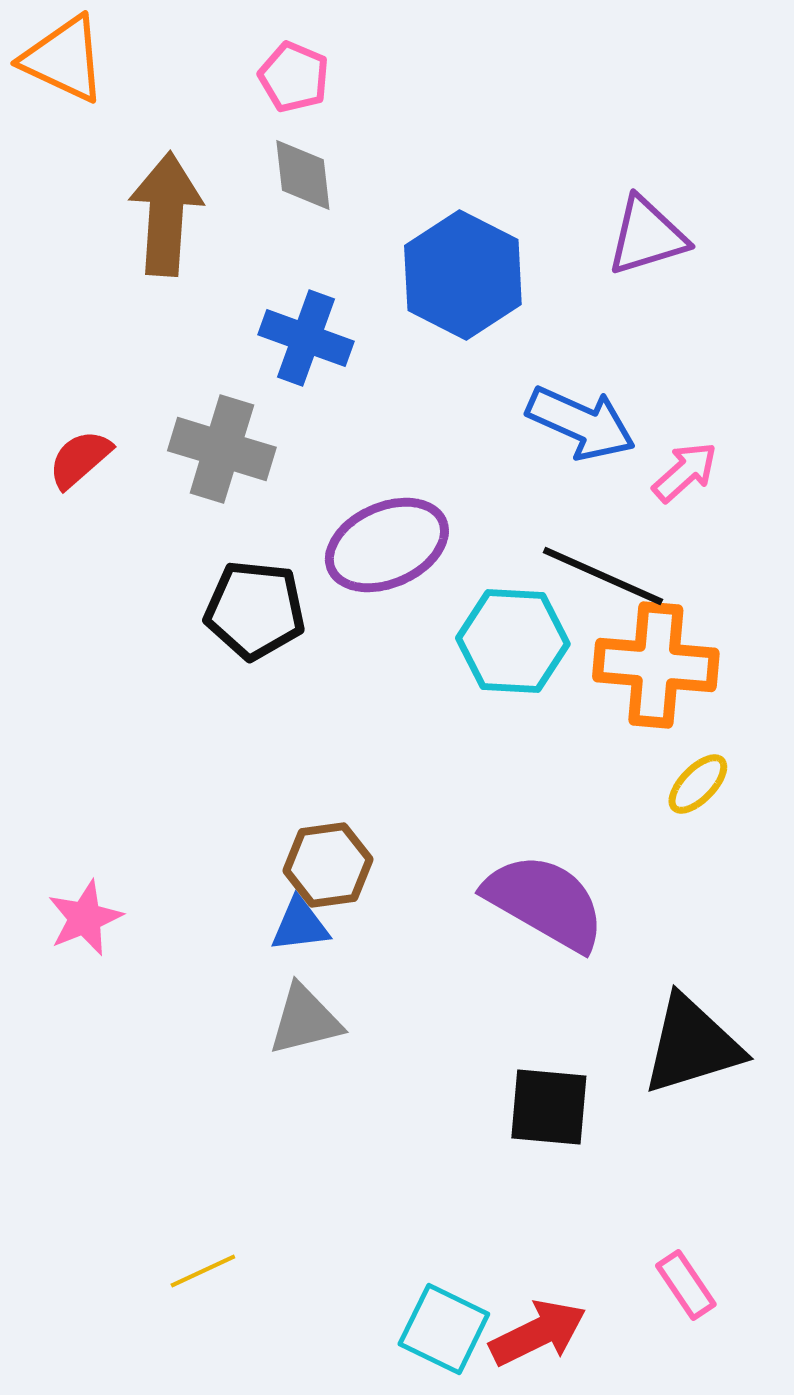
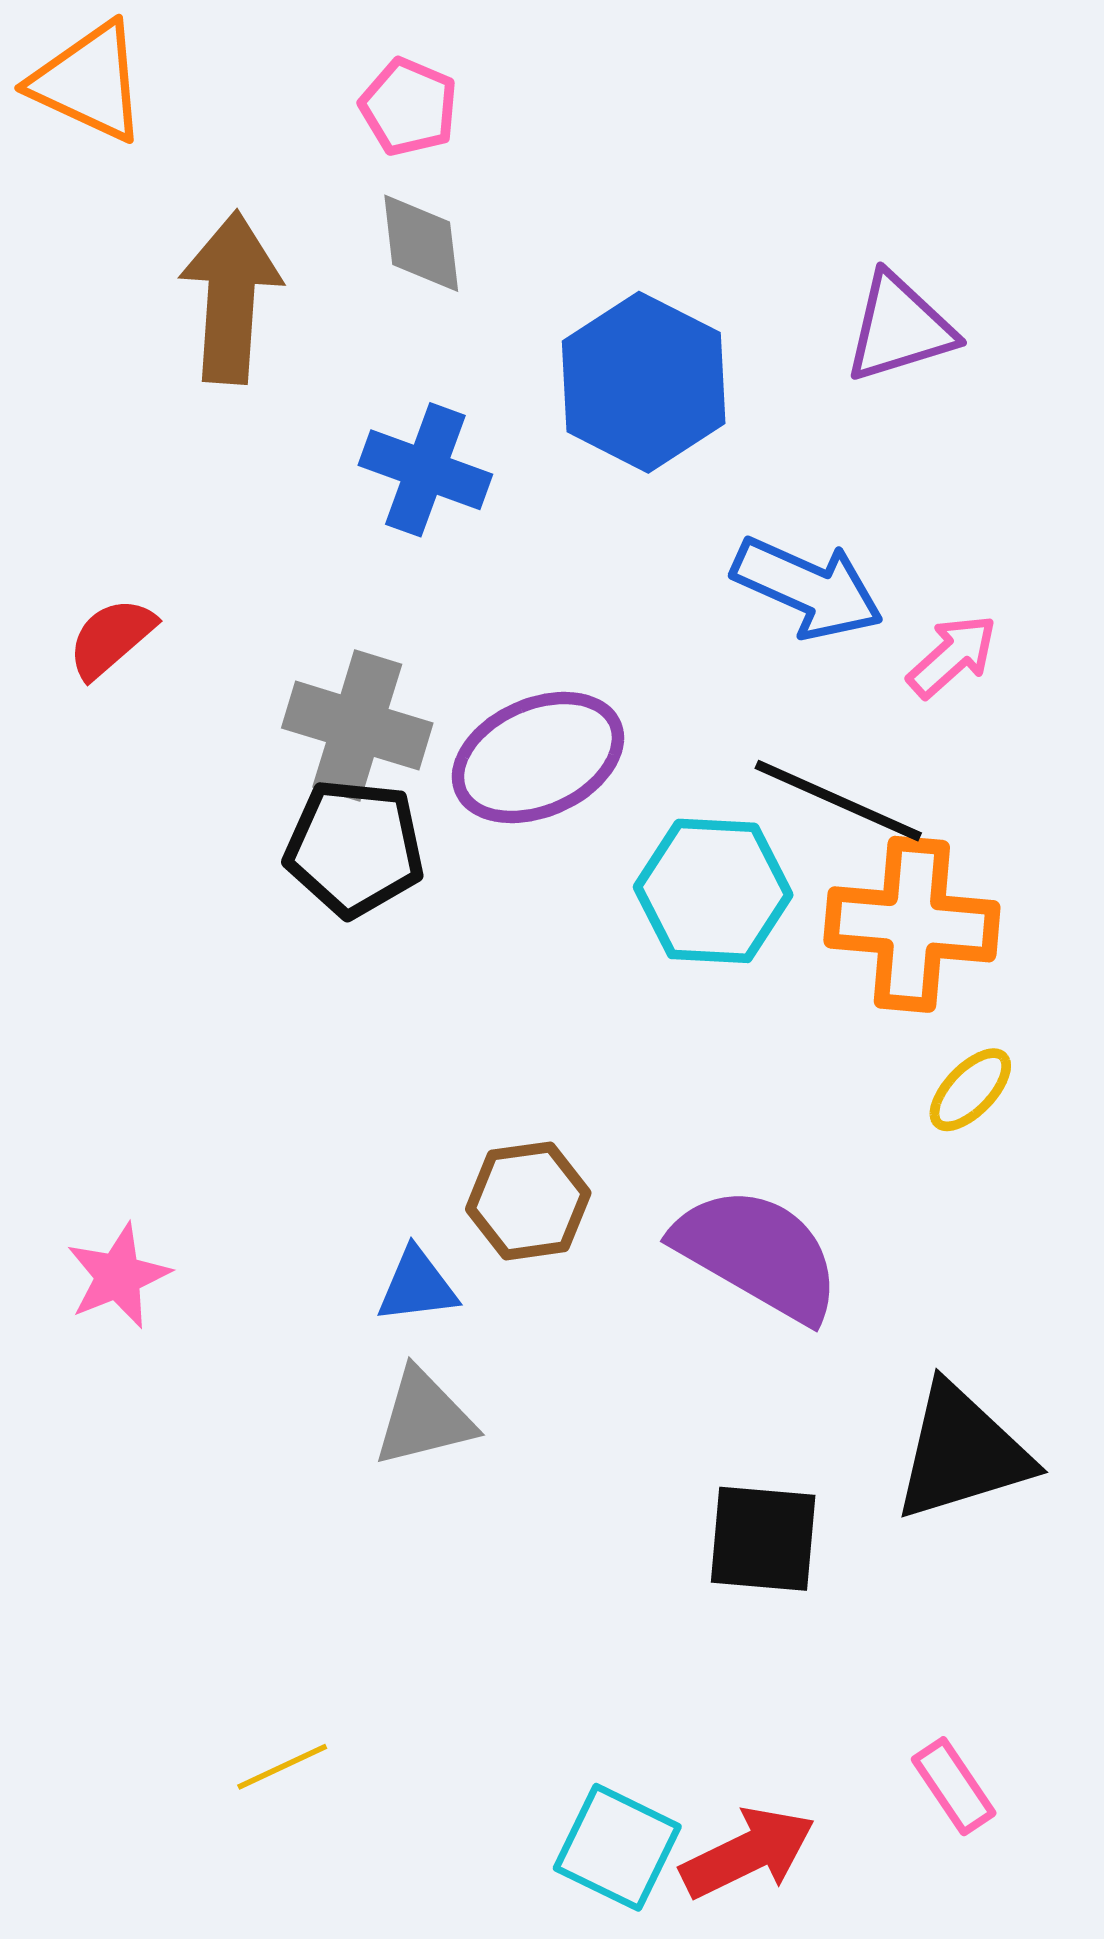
gray cross: (222, 449) -> (357, 726), moved
brown hexagon: (328, 865) -> (528, 1201), moved

